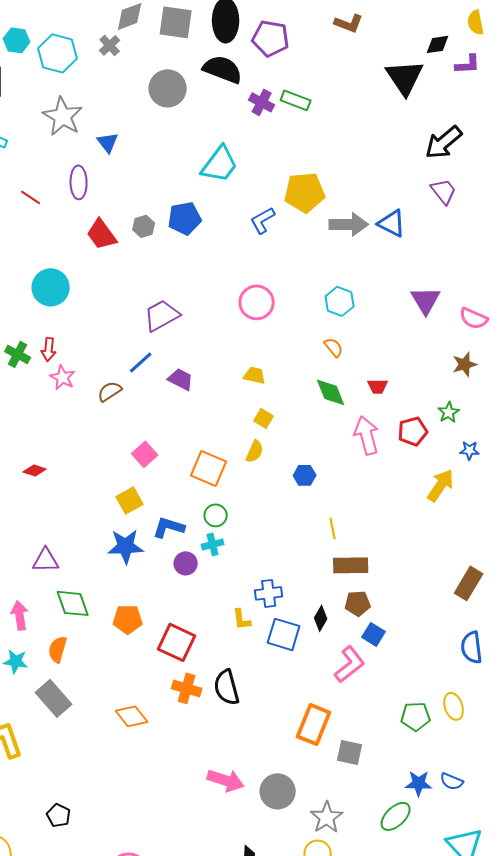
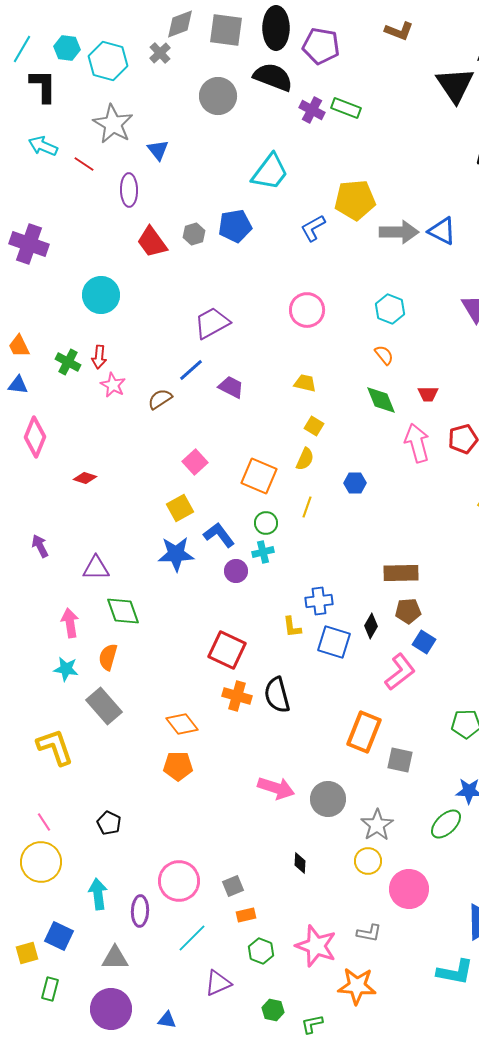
red line: (31, 197) -> (84, 164), moved
blue L-shape: (169, 527) -> (219, 535), turned 36
yellow line: (333, 528) -> (307, 507), moved, turned 30
orange pentagon: (128, 619) -> (178, 766), moved

